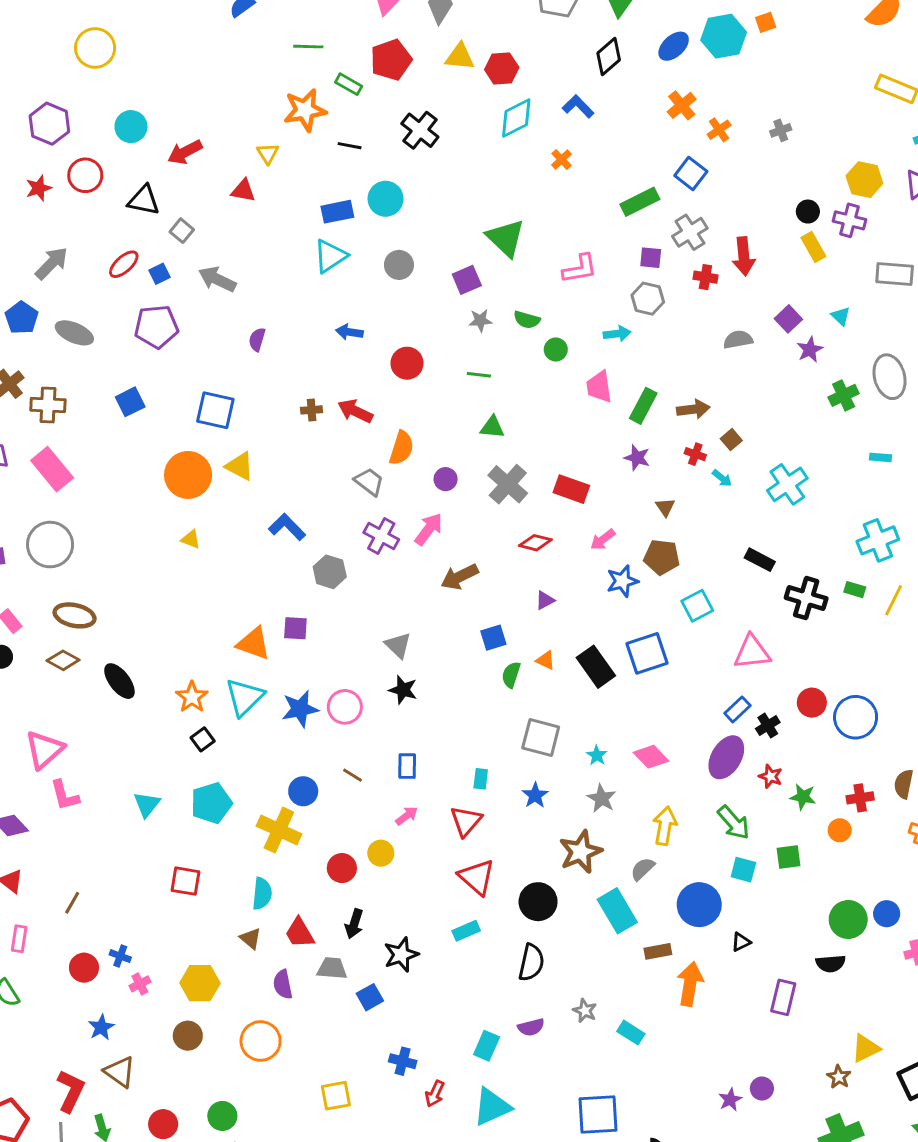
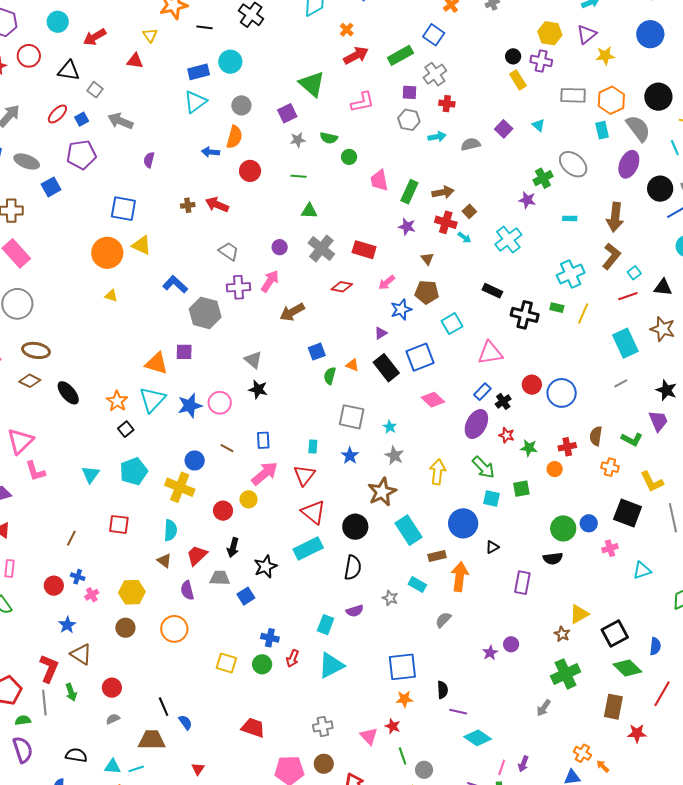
red arrow: (744, 256) -> (356, 55), moved, turned -110
cyan arrow: (617, 334) -> (437, 137), moved
purple star: (810, 350) -> (527, 200), moved, turned -30
gray ellipse: (890, 377) -> (573, 164), turned -32
blue square: (130, 402) -> (51, 187), moved
orange semicircle: (401, 448) -> (234, 137), moved
red cross: (695, 454) -> (446, 222), size x1.5
purple cross: (381, 536) -> (238, 287), turned -30
gray hexagon: (330, 572) -> (205, 313), size x1.4
purple triangle: (545, 600) -> (381, 333), moved
pink diamond: (651, 757) -> (433, 400), moved
pink arrow: (407, 816) -> (265, 473), size x1.8
gray semicircle: (643, 869) -> (443, 620), moved
brown line: (72, 903) -> (71, 538), moved
cyan rectangle: (466, 931) -> (308, 548), size x1.6
red trapezoid: (300, 933) -> (197, 555), turned 80
cyan rectangle: (631, 1033) -> (417, 584), moved
yellow square: (336, 1096) -> (226, 663), turned 30
green circle: (222, 1116) -> (262, 664), moved

